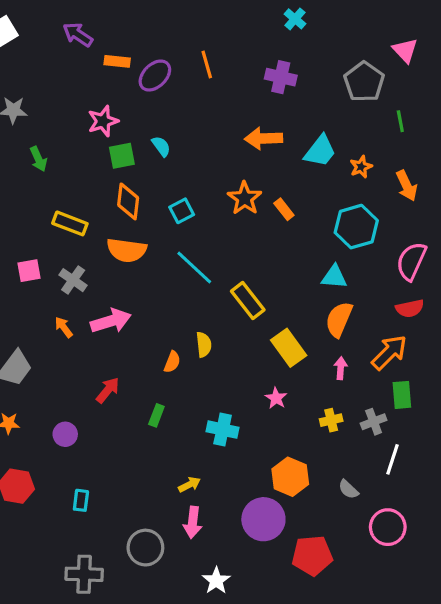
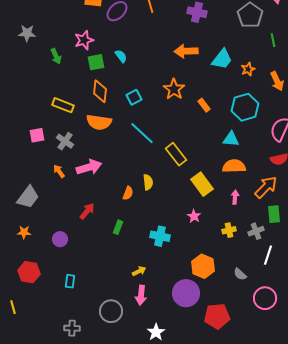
green arrow: (38, 159) -> (56, 56), moved
orange rectangle: (284, 209) -> (204, 105), moved
orange semicircle: (339, 319) -> (234, 166), turned 65
gray cross: (84, 574) -> (72, 328), size x0.7

